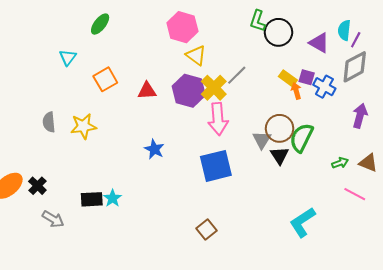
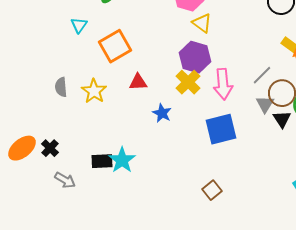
gray line: (237, 75) -> (262, 75), moved
orange square: (105, 79) -> (115, 46), size x1.4
yellow cross: (214, 88) -> (188, 82), moved
red triangle: (147, 91) -> (138, 82), moved
yellow star: (83, 126) -> (94, 91), turned -30
cyan star: (113, 198) -> (122, 160), size x1.5

